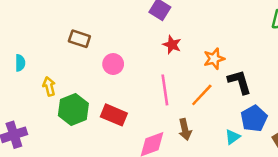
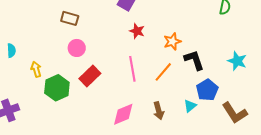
brown rectangle: (79, 39) -> (70, 18), moved
pink circle: (113, 64) -> (77, 48), moved
red rectangle: (114, 115) -> (90, 76), moved, turned -65
brown arrow: (185, 129) -> (159, 111), moved

